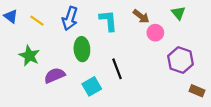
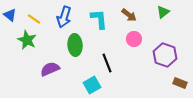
green triangle: (178, 13) -> (163, 12), turned 32
pink circle: (155, 33) -> (134, 39), moved
green star: (29, 56) -> (27, 40), moved
cyan square: (92, 86) -> (92, 85), moved

